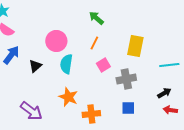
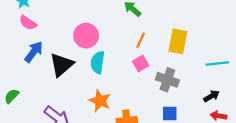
orange line: (94, 43) -> (141, 40), moved
black triangle: (35, 66) -> (62, 65), size x1.6
gray cross: (126, 79) -> (167, 80), turned 30

